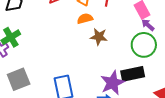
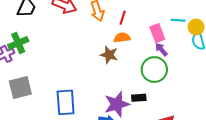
orange semicircle: (85, 19) -> (122, 38), moved
black rectangle: (133, 74) -> (139, 98), size x0.6

